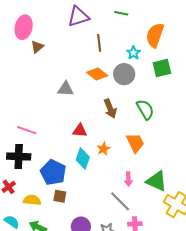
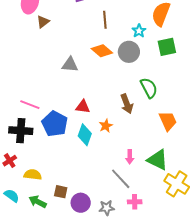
brown arrow: (110, 109) -> (127, 104), moved
orange trapezoid: (135, 143) -> (168, 121), moved
blue pentagon: (53, 172) -> (55, 124), moved
brown square: (60, 196) -> (61, 192), moved

